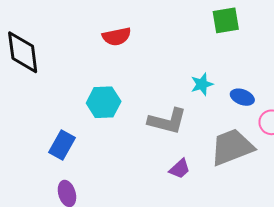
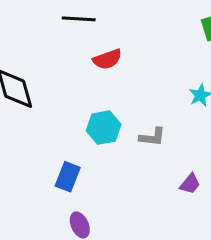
gray L-shape: (167, 121) -> (152, 137), moved, size x0.7

